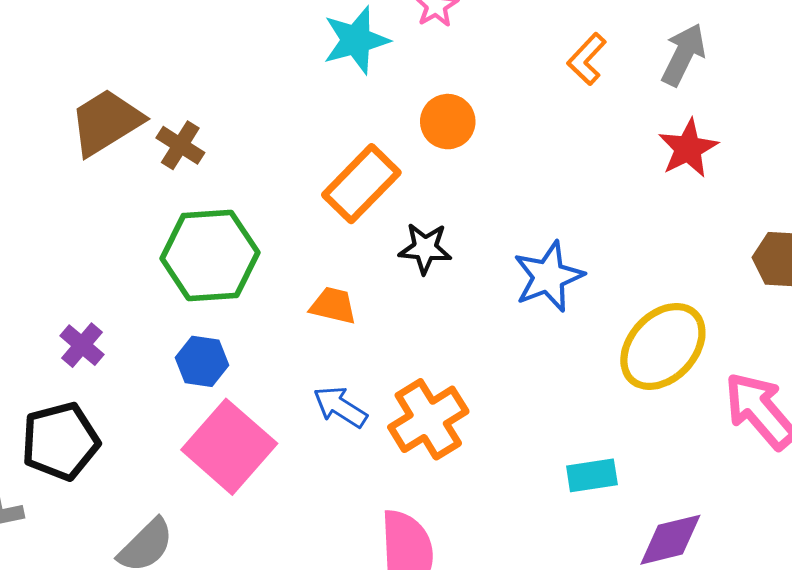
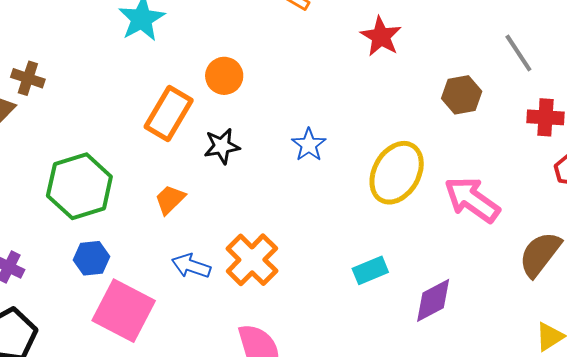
orange circle: (448, 122) -> (224, 76), moved
brown cross: (180, 145) -> (28, 78), moved
blue star: (548, 277) -> (309, 145), size x0.7
orange trapezoid: (333, 306) -> (170, 199), turned -44

